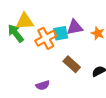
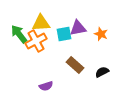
yellow triangle: (25, 21) -> (41, 23), moved
orange cross: (46, 38) -> (36, 41), moved

